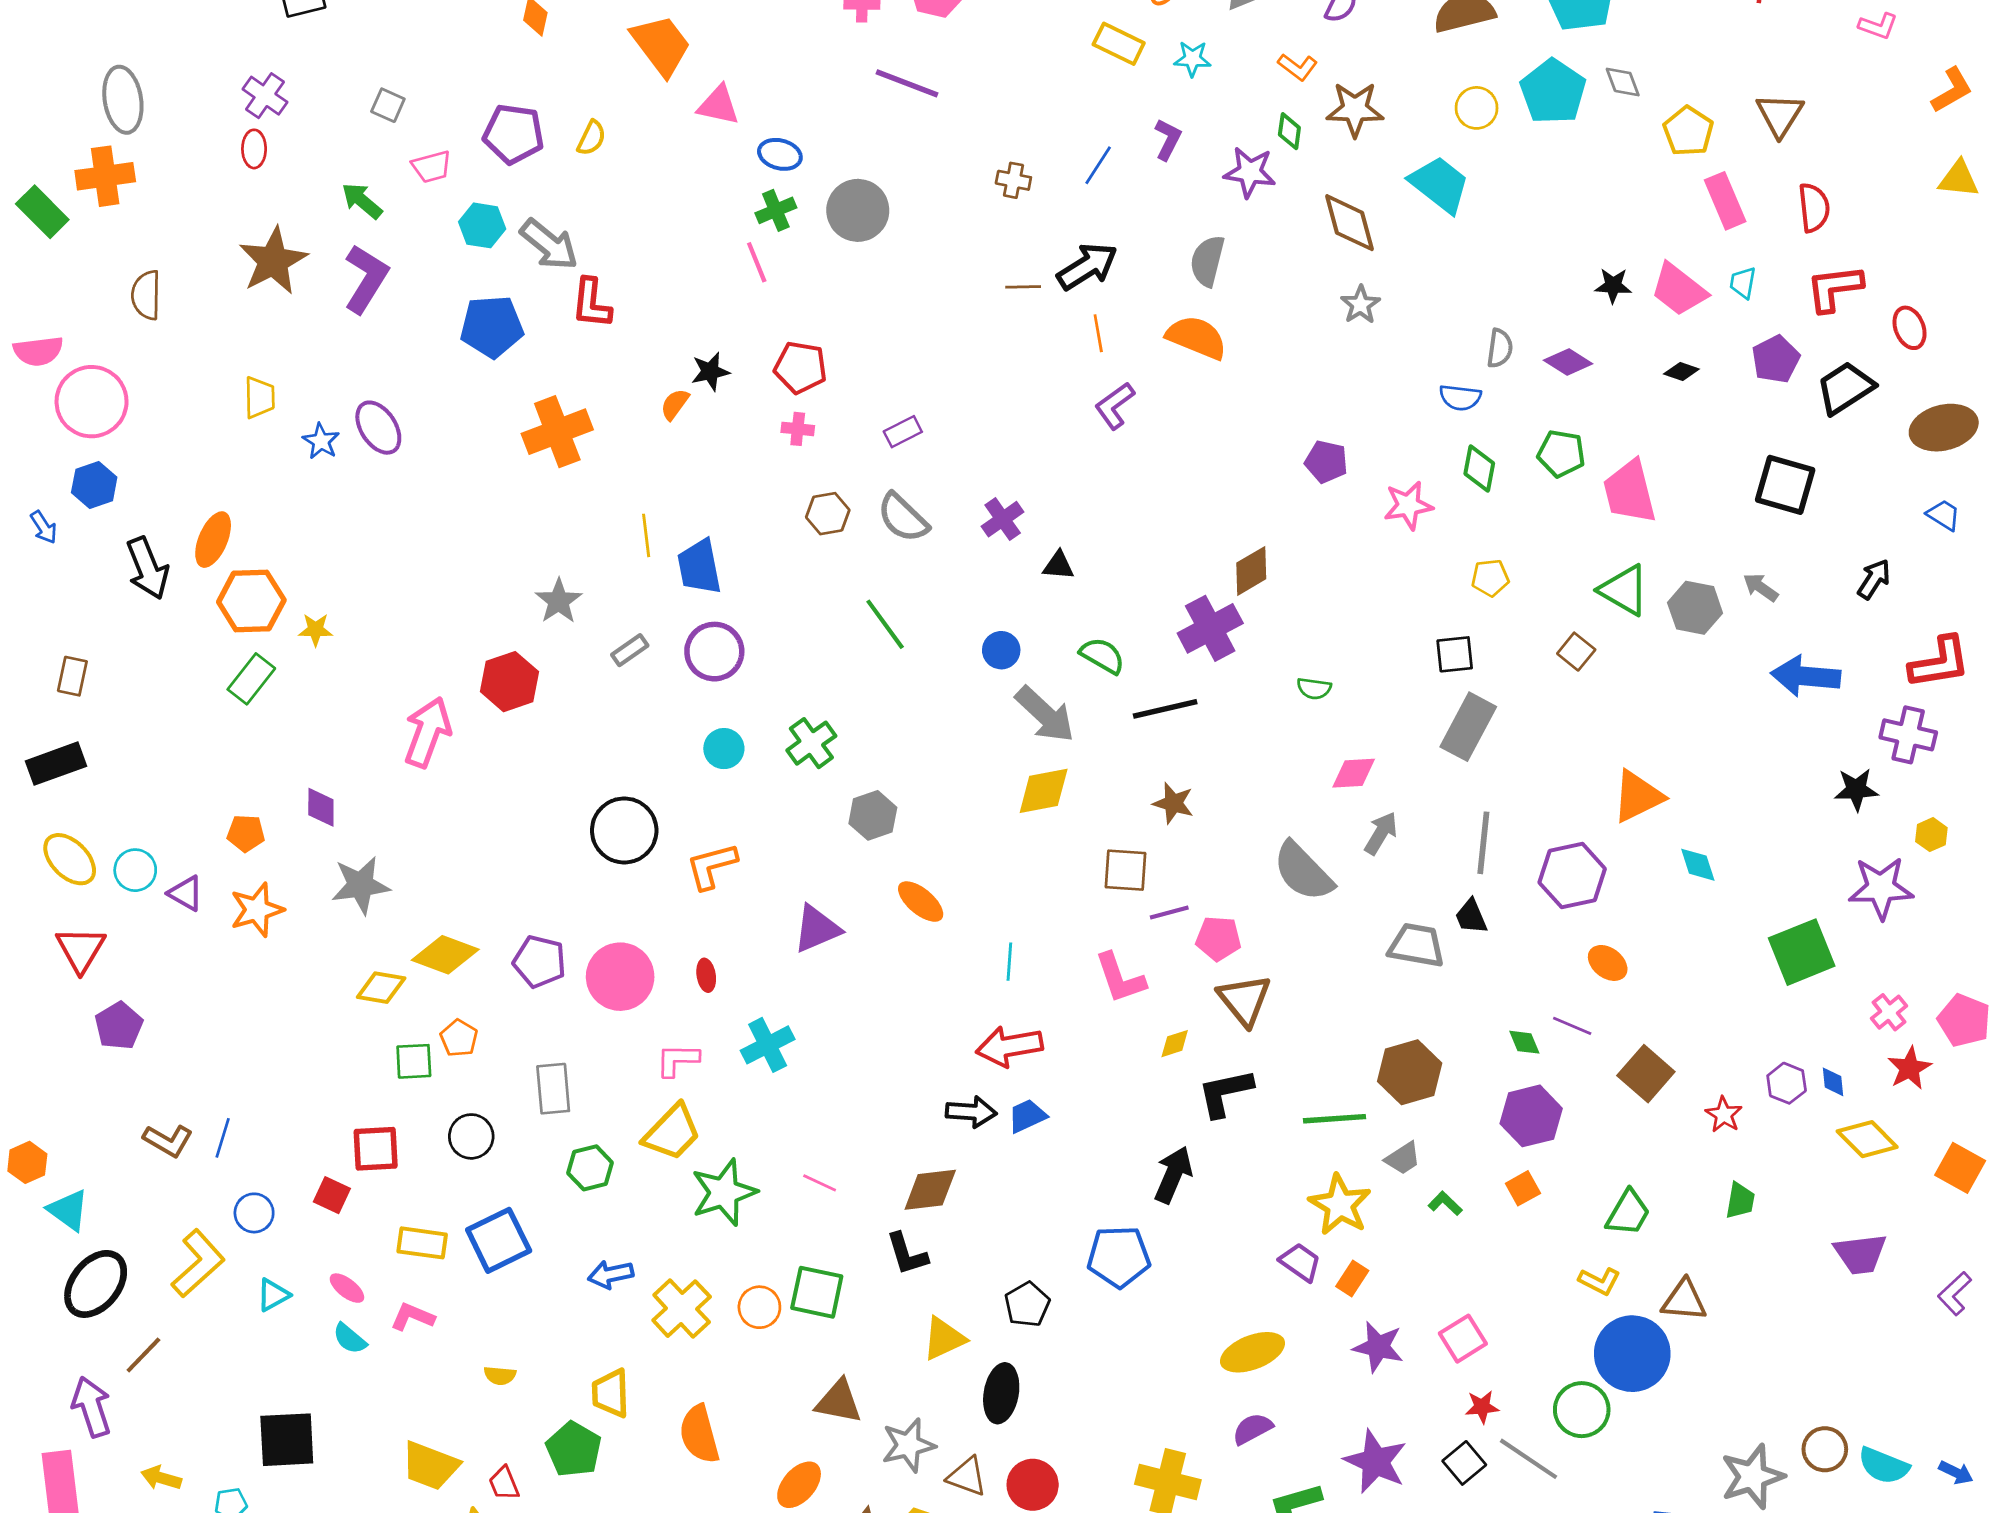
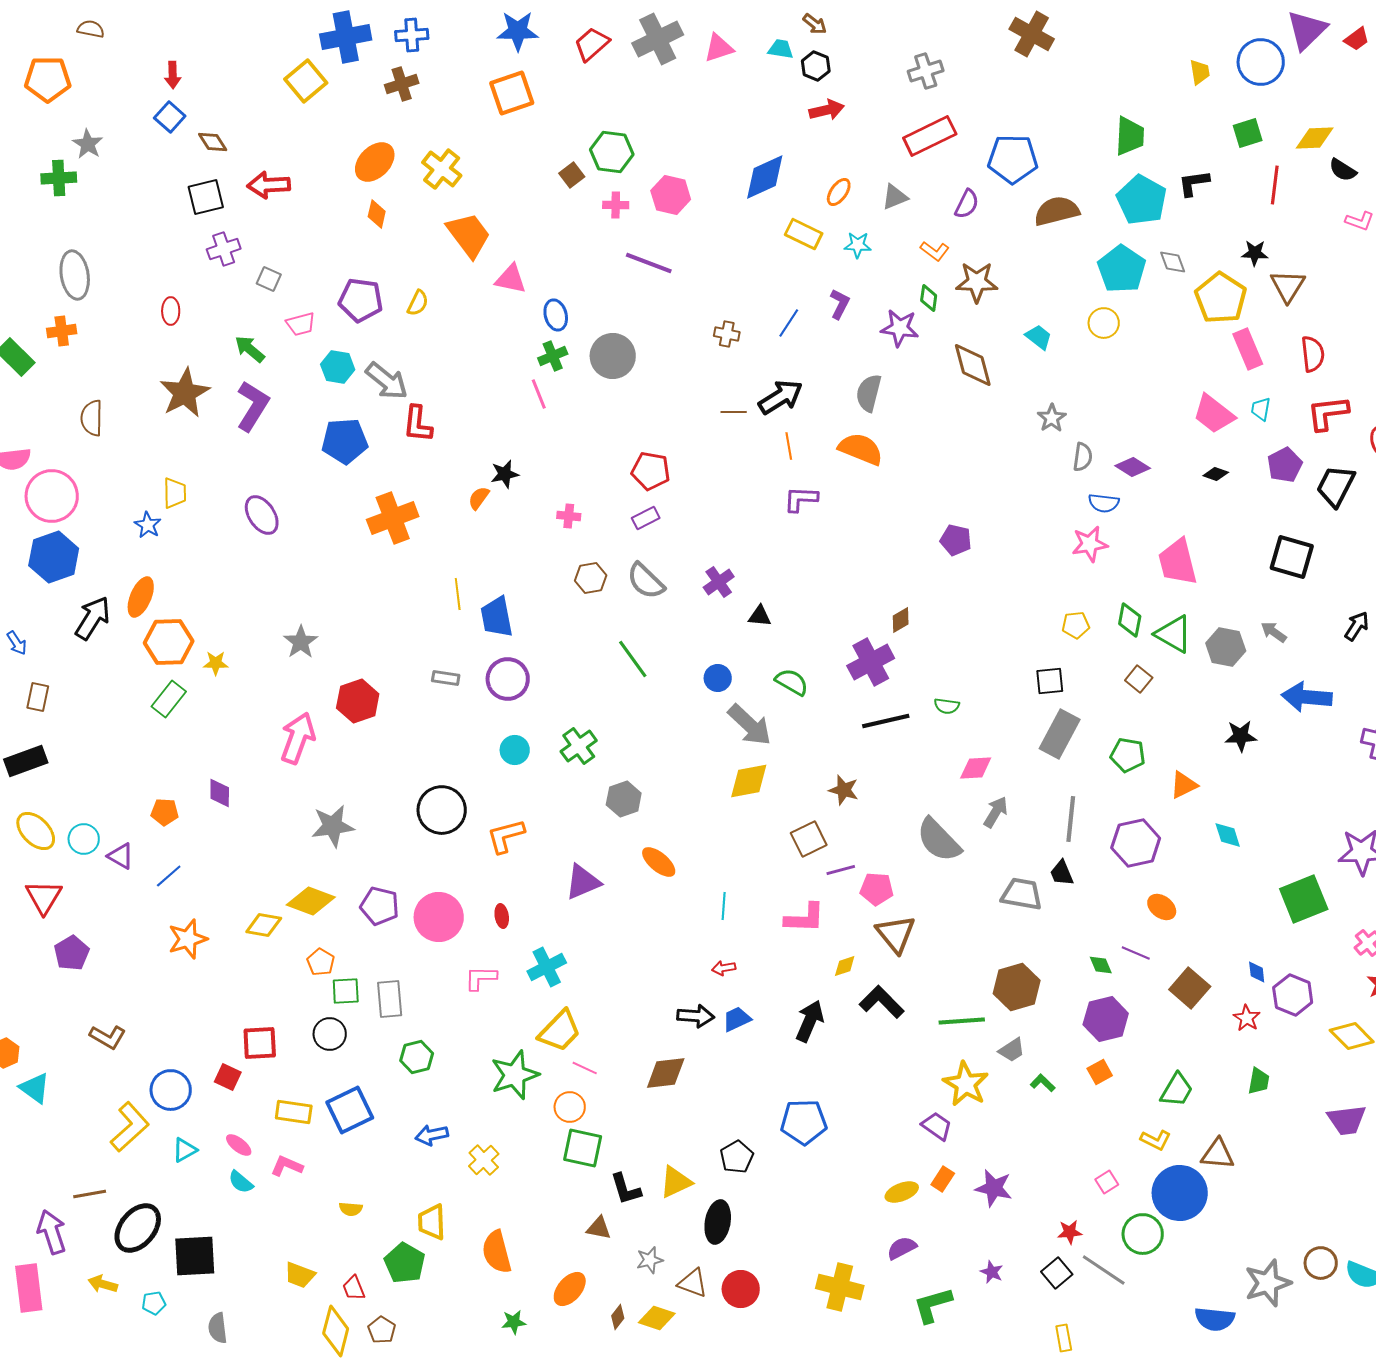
purple cross: (265, 96) -> (224, 249), moved, turned 36
yellow circle: (1477, 108) -> (1104, 323), moved
yellow pentagon: (1688, 131) -> (1221, 298), size x1.4
blue ellipse: (780, 154) -> (556, 315), turned 60
orange cross: (105, 176) -> (62, 331), size x0.7
cyan trapezoid: (1440, 184) -> (1039, 337), size x0.6
black star: (1613, 285) -> (1255, 253), moved
gray star: (1360, 305) -> (1052, 418), moved
red pentagon: (800, 367) -> (651, 471), moved
black trapezoid: (1845, 388) -> (1336, 486), turned -30
blue semicircle: (1460, 398) -> (1104, 503), moved
purple L-shape: (1115, 406) -> (801, 499), turned 39
blue star: (321, 441) -> (148, 525), moved
green pentagon: (1561, 454) -> (1128, 755), moved
green diamond: (1479, 469) -> (1130, 620), moved
blue hexagon: (94, 485) -> (54, 557), size x1.5
pink star: (1408, 505) -> (1090, 544), moved
blue arrow: (44, 527) -> (17, 643), moved
black arrow: (148, 568) -> (93, 618), turned -126
brown diamond: (1251, 571) -> (901, 620), size x0.7
gray star: (559, 601) -> (301, 642), moved
gray rectangle: (630, 650) -> (446, 678), turned 44
black line: (1165, 709) -> (886, 721), moved
black star: (1856, 790) -> (1241, 736), moved
orange triangle: (1638, 796) -> (1184, 785), size x0.7
brown square: (1125, 870) -> (809, 839), turned -30
gray star: (361, 885) -> (333, 826), moved
orange star: (257, 910) -> (188, 939), moved
pink L-shape: (1120, 978) -> (805, 918), turned -69
red arrow: (1009, 1046) -> (724, 968), size x0.5
green square: (414, 1061) -> (346, 991), moved
blue diamond: (1833, 1082) -> (1257, 972), moved
purple hexagon: (1787, 1083) -> (1293, 995), size x1.4
black L-shape: (1225, 1093) -> (882, 1002), turned 57
yellow trapezoid: (672, 1132) -> (560, 1031), moved
blue line: (223, 1138) -> (169, 876), moved, turned 32
black arrow: (1173, 1175) -> (810, 1021), moved
blue circle: (254, 1213) -> (171, 1090), size x1.4
black L-shape: (907, 1254) -> (626, 1189), moved
orange rectangle: (1352, 1279) -> (943, 1179), moved
black ellipse: (96, 1284) -> (138, 1228), moved
orange circle: (759, 1307) -> (570, 1107), moved
yellow cross: (682, 1309) -> (484, 1160), size x0.7
pink square: (1463, 1339) -> (1107, 1182), moved, size x0.7
yellow ellipse: (1253, 1352) -> (902, 1192), size x0.7
brown line: (143, 1355) -> (90, 1194), turned 36
brown triangle: (839, 1401) -> (599, 1228), size x0.7
gray star: (908, 1445) -> (650, 1260), size x0.7
purple star: (1375, 1462) -> (992, 1272), size x0.5
yellow trapezoid: (430, 1466) -> (300, 1275), size x0.7

